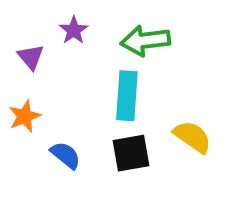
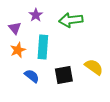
cyan rectangle: (127, 96) -> (43, 47), moved
orange star: (25, 116) -> (18, 50), moved

